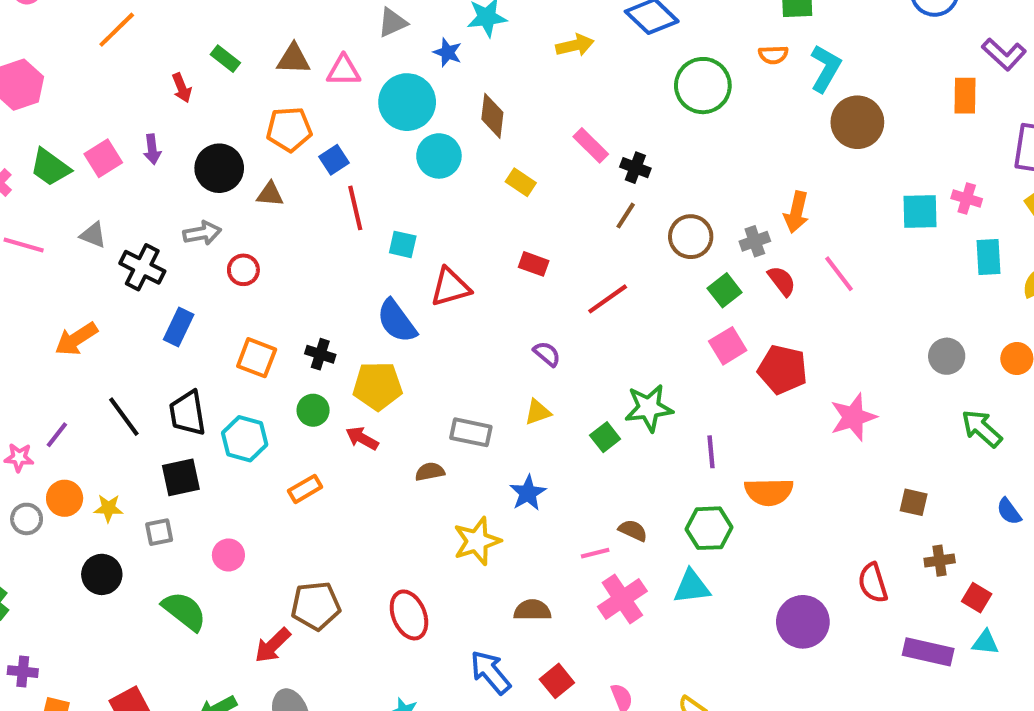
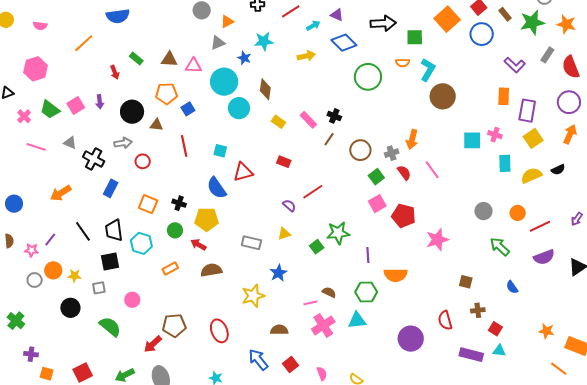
orange rectangle: (965, 96) -> (504, 96), moved
pink rectangle: (591, 145) -> (308, 120), moved
red line: (355, 208) -> (184, 146), moved
red line: (608, 299) -> (313, 192), moved
brown semicircle: (430, 472) -> (211, 270), moved, size x1.5

